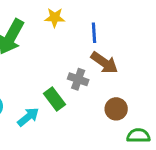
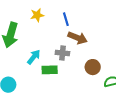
green rectangle: (55, 99) -> (50, 70), turned -42
cyan arrow: (28, 117) -> (34, 57), moved

